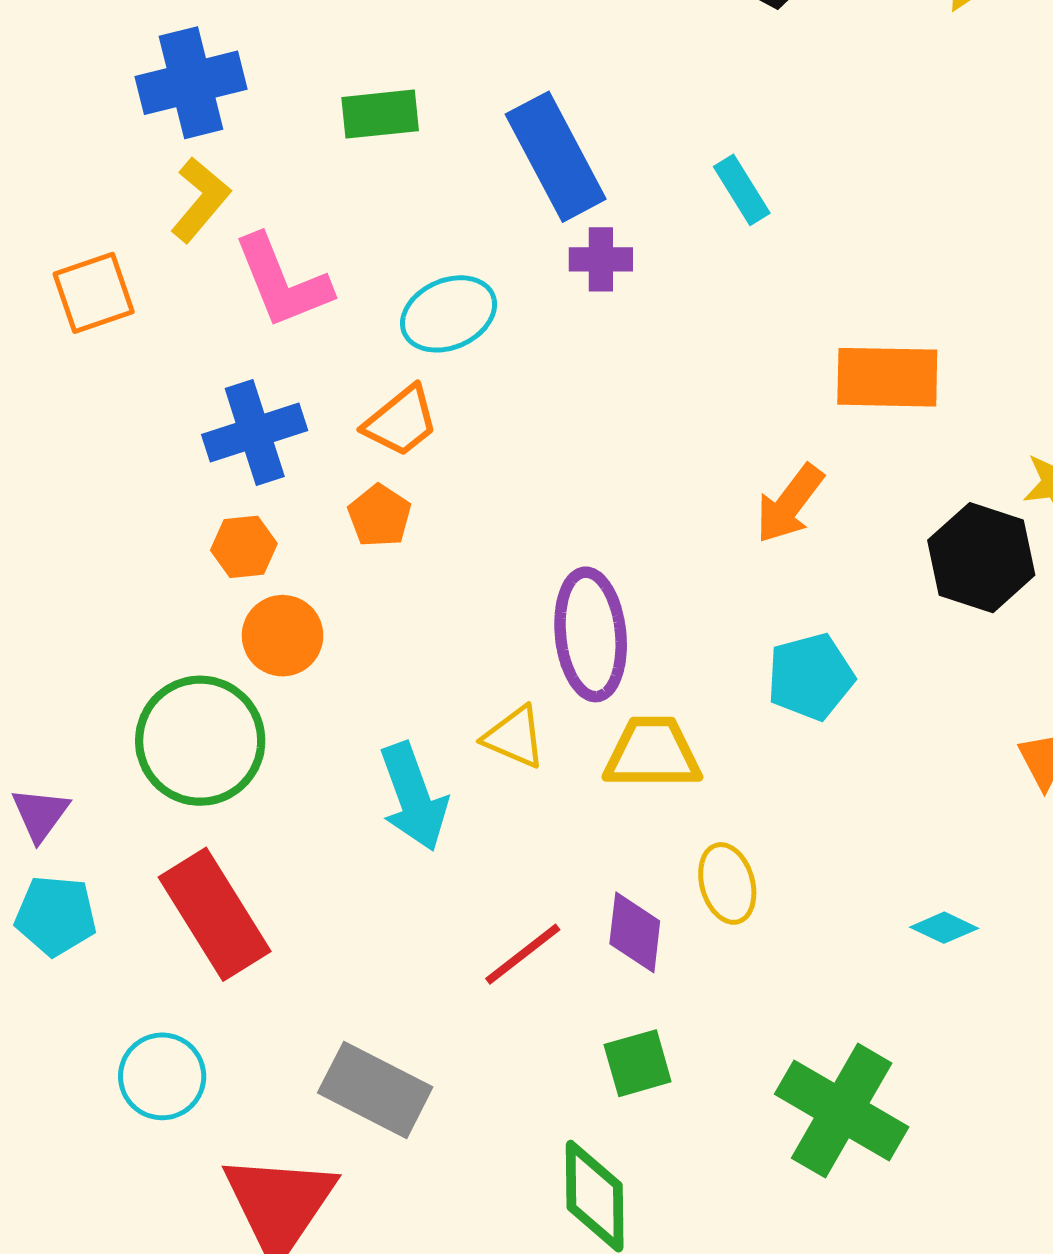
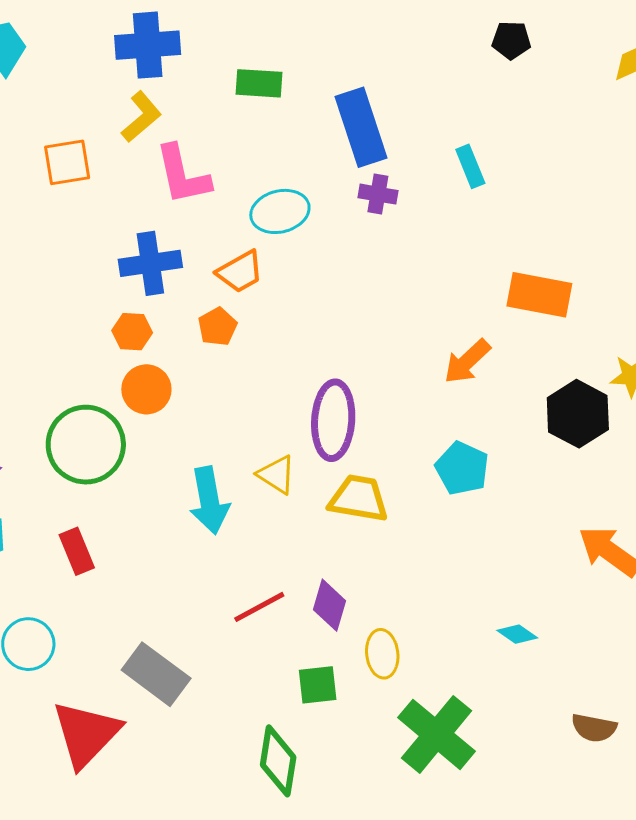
cyan pentagon: (810, 677) -> (462, 468), turned 30
yellow ellipse: (727, 883) -> (382, 654), moved
red rectangle: (215, 914) -> (77, 551), size x0.6

